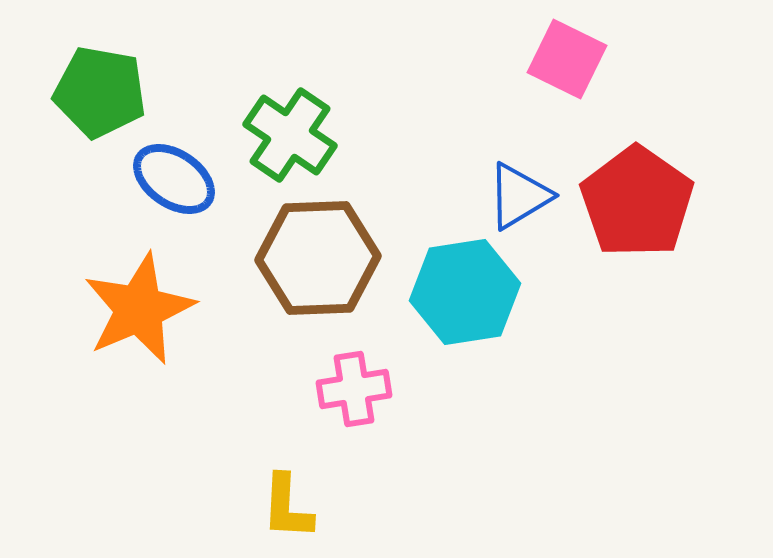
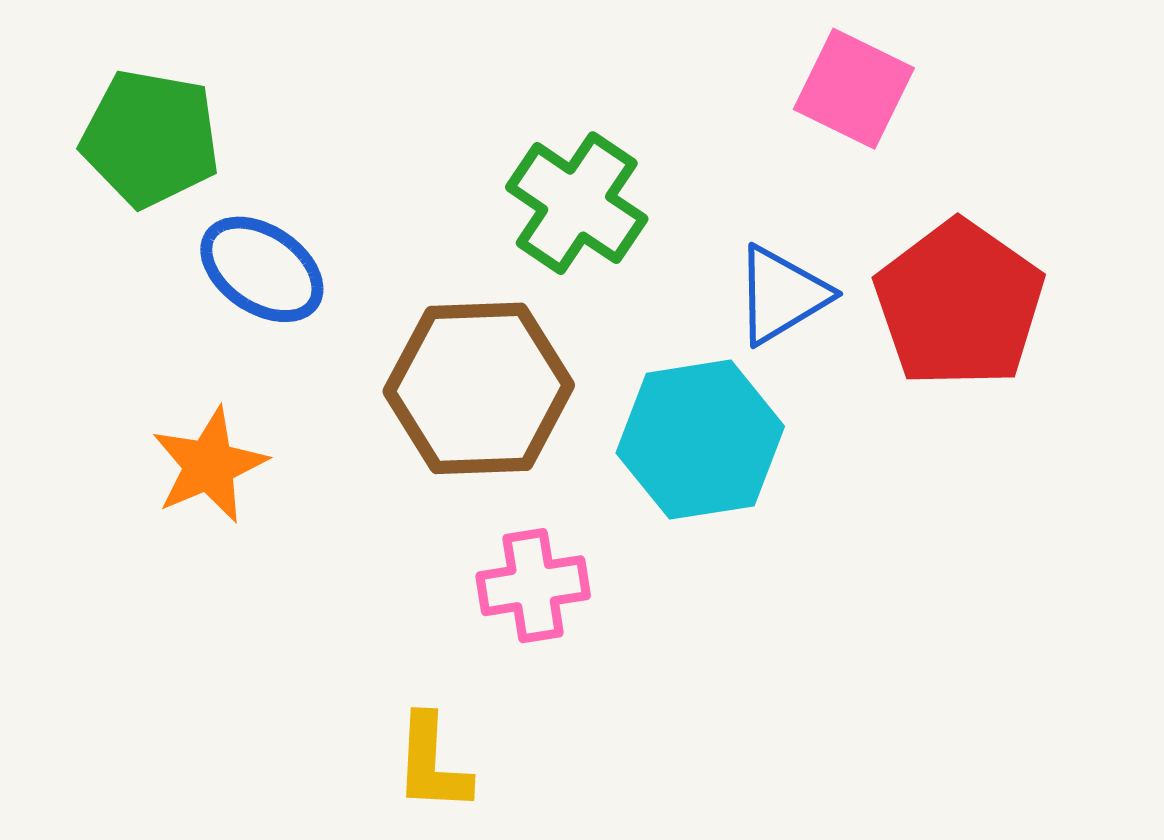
green cross: (290, 135) -> (577, 203), moved
orange star: (139, 309) -> (209, 465), size x0.7

